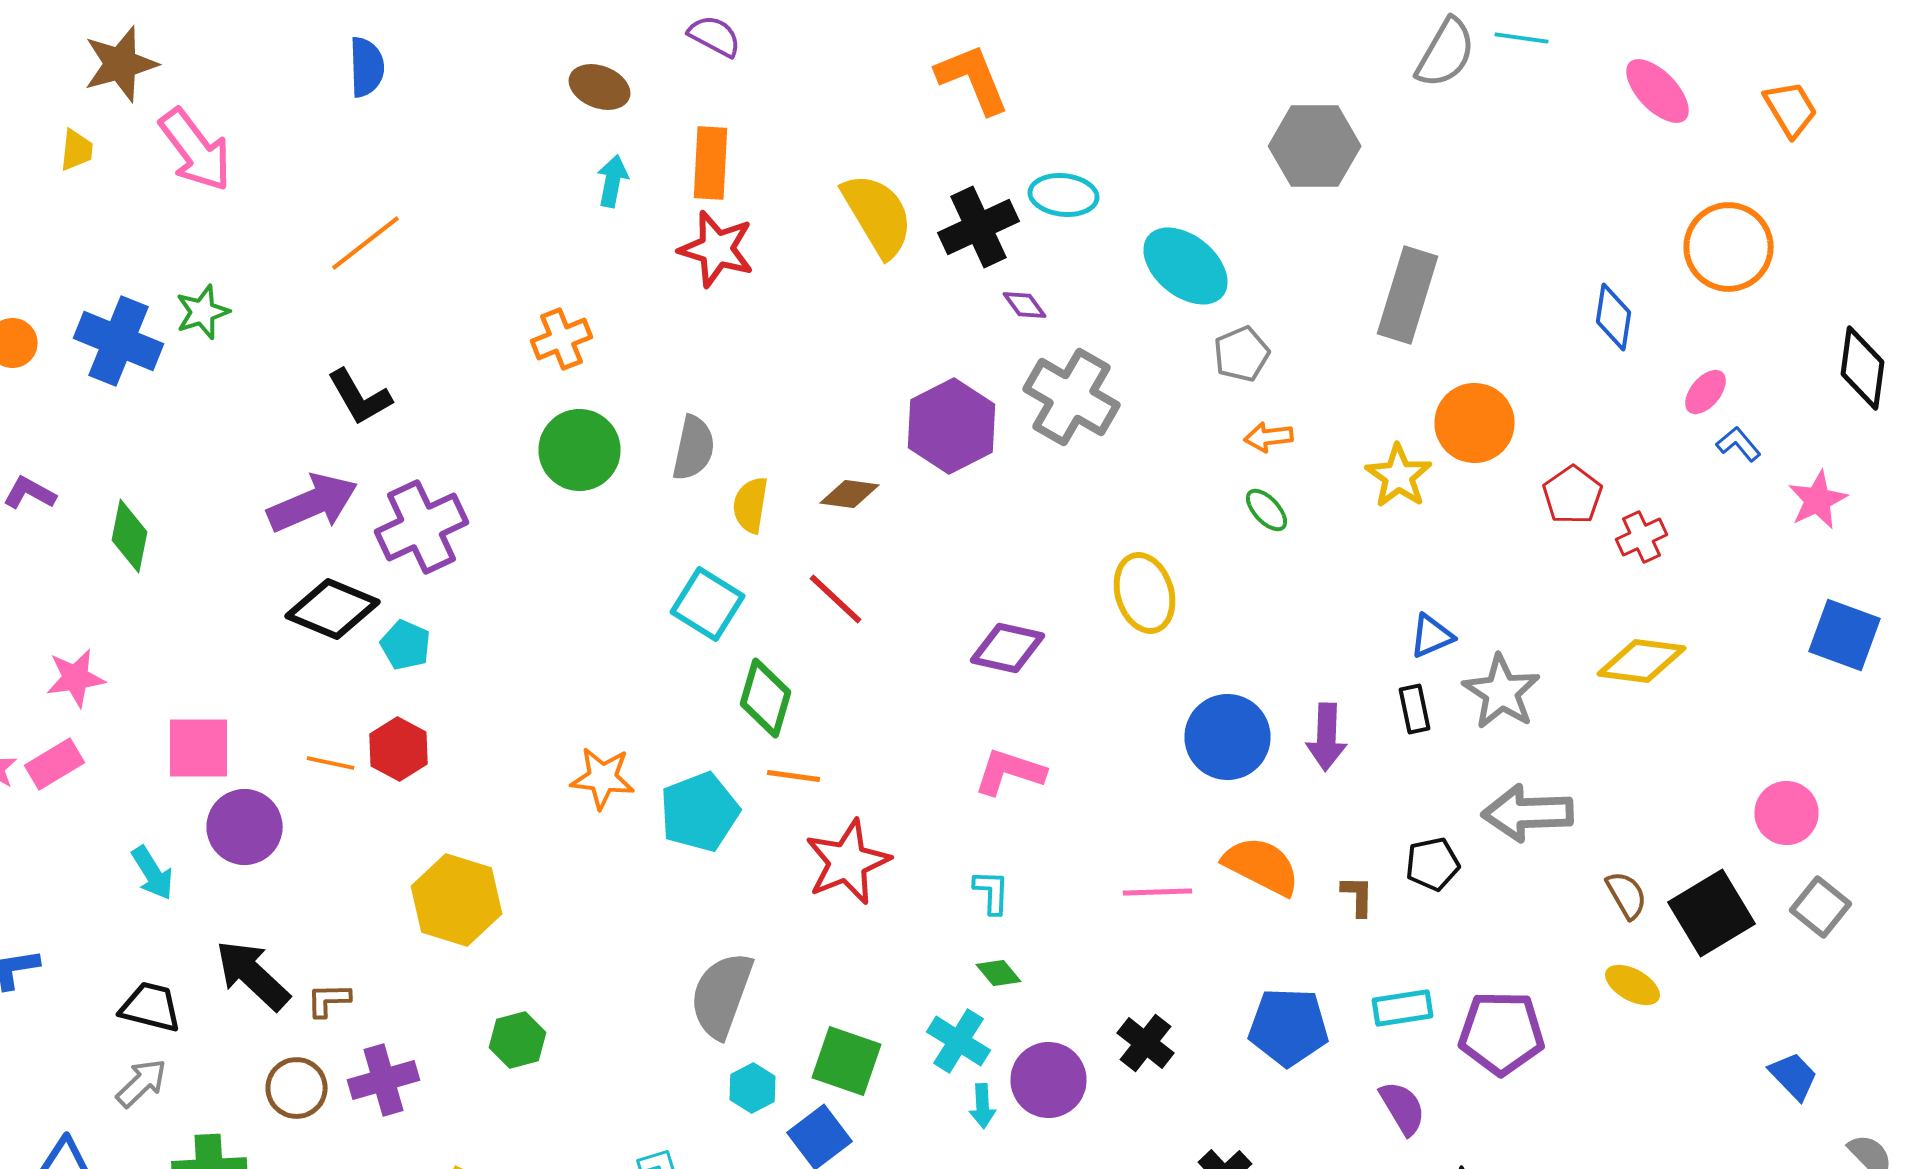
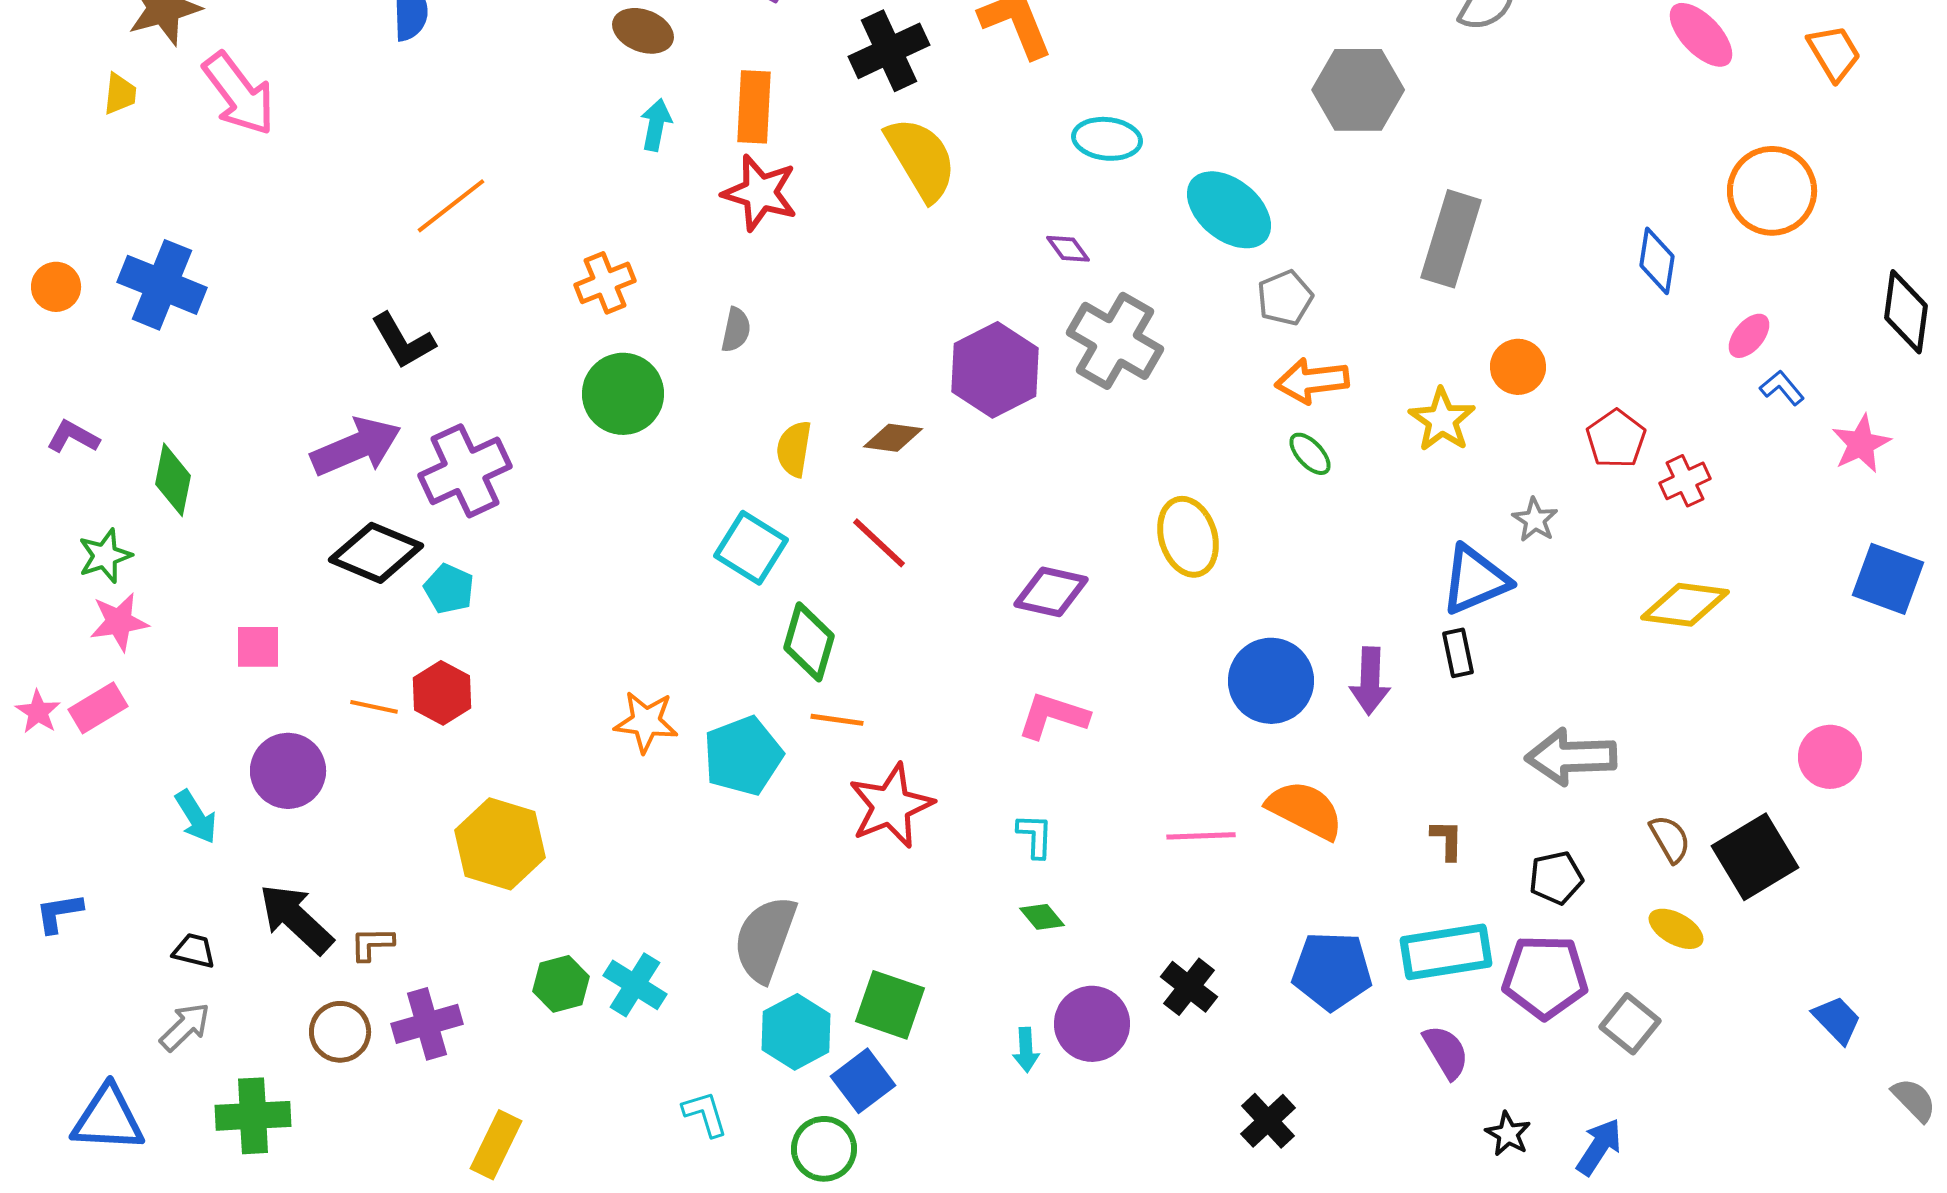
black cross: (978, 227) -> (889, 51), moved
orange line: (366, 243) -> (451, 206), moved
green star: (202, 312) -> (105, 556), moved
orange circle: (1474, 423) -> (1518, 367), size x0.7
orange arrow: (1268, 437) -> (1312, 381), size x1.5
gray semicircle: (694, 448) -> (736, 330), moved, size x0.7
blue triangle: (1432, 636) -> (1475, 580), size x1.6
gray star: (1502, 692) -> (1535, 520), moved, size x0.6
pink square: (198, 748) -> (258, 647), moved, size x0.7
black pentagon: (1432, 864) -> (1556, 878), moved
brown L-shape: (1358, 896) -> (1447, 840), moved
gray square: (1820, 907) -> (1630, 1024), moved
black trapezoid: (150, 1007) -> (194, 951), size x0.7
cyan rectangle: (1402, 1008) -> (1446, 952), size x1.5
cyan cross: (958, 1041) -> (635, 985), moved
cyan hexagon: (752, 1088) -> (796, 1032), size x1.5

